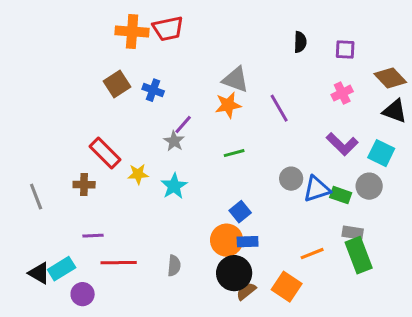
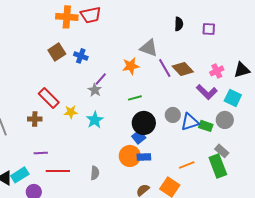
brown diamond: (390, 78) -> (183, 69), moved
gray triangle: (236, 80) -> (149, 48), moved
pink cross: (342, 93) -> (217, 71), moved
black triangle: (395, 111) -> (242, 70), turned -36
gray rectangle: (353, 233) -> (222, 151), moved, turned 32
black circle: (234, 273) -> (144, 123), moved

